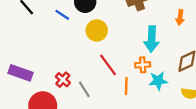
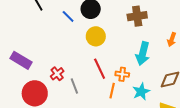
orange cross: (143, 65) -> (122, 74), moved
cyan star: (158, 81) -> (141, 92), turned -30

